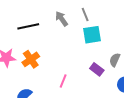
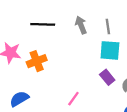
purple rectangle: (97, 69) -> (107, 77), moved
pink line: (63, 81) -> (73, 99), moved

